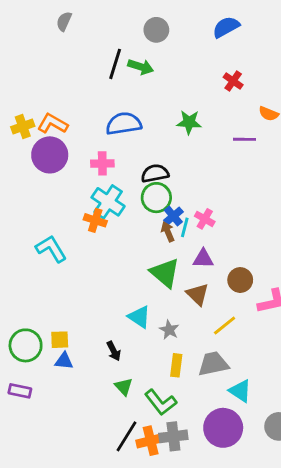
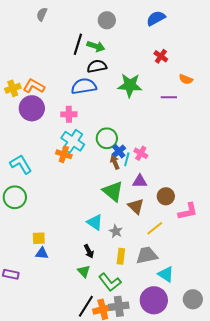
green star: (189, 122) -> (130, 85), size x1.4
black semicircle: (155, 173) -> (97, 66), moved
cyan L-shape: (51, 249) -> (21, 164), moved
green circle: (26, 345) -> (15, 197), moved
black arrow: (114, 351) -> (89, 251), moved

